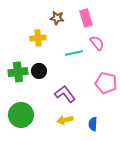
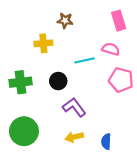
pink rectangle: (86, 18) -> (119, 21), moved
pink semicircle: (97, 43) -> (111, 49), turned -35
black circle: (39, 71) -> (58, 81), moved
pink pentagon: (106, 83) -> (121, 80), moved

